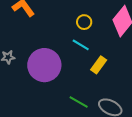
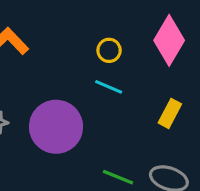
yellow rectangle: (99, 65) -> (170, 113), moved

